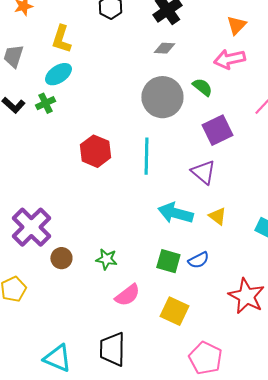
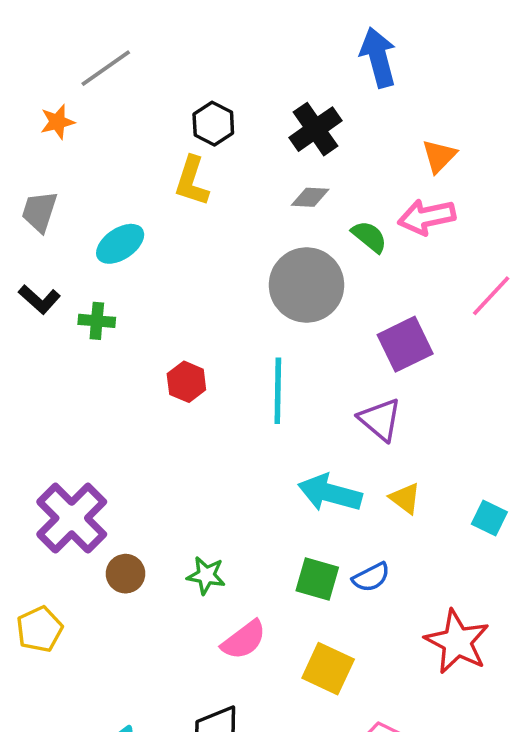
yellow L-shape: (61, 39) -> (192, 181), moved
green semicircle: (202, 87) -> (369, 237), moved
green cross: (45, 103) -> (97, 321), moved, turned 30
red hexagon: (95, 151) -> (186, 382), size x0.7

